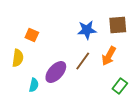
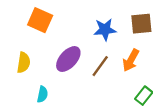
orange square: (32, 35) -> (40, 20), moved, size x1.5
purple ellipse: (56, 72) -> (68, 59), moved

